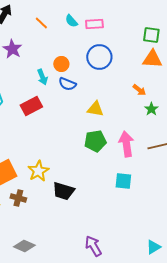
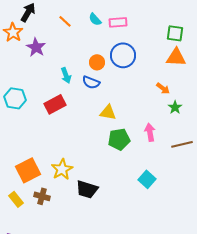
orange circle: (61, 64) -> (97, 62), moved
yellow triangle: (95, 109) -> (108, 112), moved
pink arrow: (126, 144) -> (150, 132), moved, size x0.7
cyan square: (123, 181) -> (147, 179), turned 36

